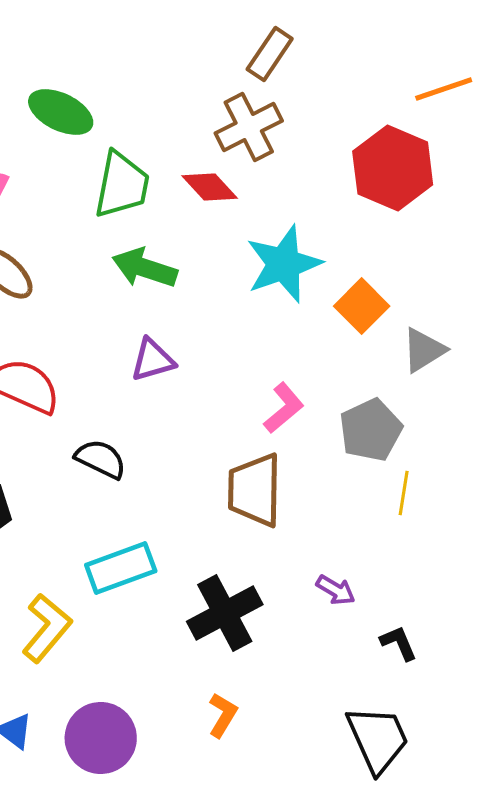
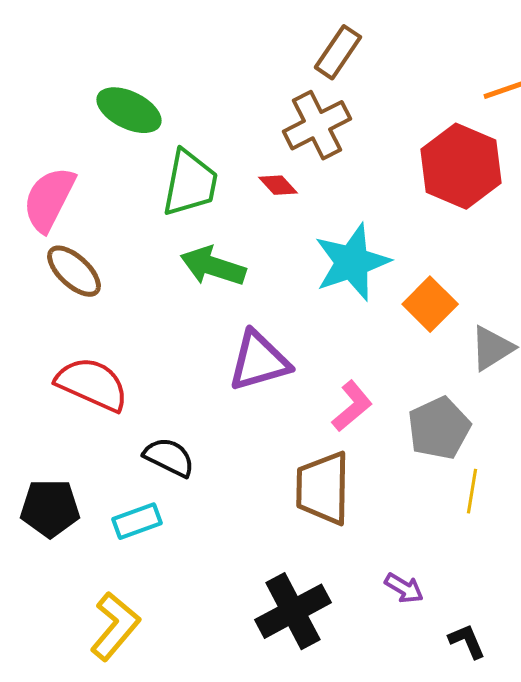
red diamond: (210, 187) -> (278, 185), size x0.7
purple triangle: (153, 360) -> (259, 361), moved, size x1.4
cyan rectangle: (121, 568) -> (137, 521), moved, size x0.7

